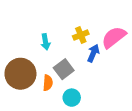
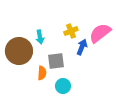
gray square: (64, 69) -> (56, 61), turned 30
brown circle: (20, 74) -> (19, 51), moved

